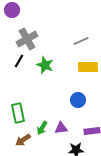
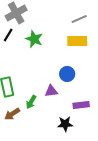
gray line: (81, 41) -> (79, 19), moved
purple triangle: (61, 128) -> (51, 91), moved

